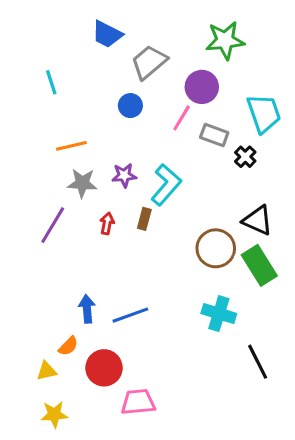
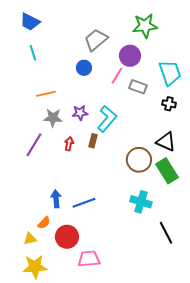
blue trapezoid: (107, 34) -> (30, 22), moved
black cross: (245, 157) -> (169, 104), moved, turned -32
yellow star: (54, 414) -> (35, 267), size x1.4

